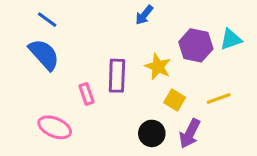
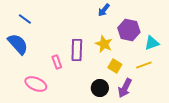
blue arrow: (144, 15) -> (104, 10), moved
blue line: (47, 20) -> (25, 19), moved
cyan triangle: (231, 39) -> (152, 43), moved
blue semicircle: (44, 54) -> (18, 44), moved

